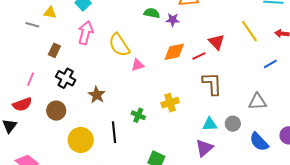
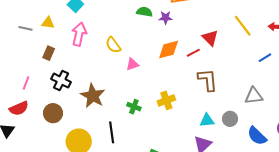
yellow triangle: (50, 13) -> (48, 23), moved
yellow semicircle: (119, 45) -> (113, 45), size x0.7
brown star: (97, 95) -> (93, 96), size x1.4
green cross: (138, 115) -> (134, 107), moved

